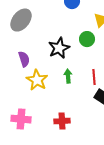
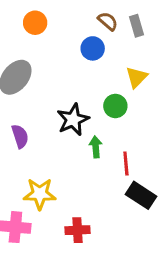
green arrow: (68, 76) -> (96, 147), moved
yellow star: (37, 80) -> (40, 194), moved, turned -30

